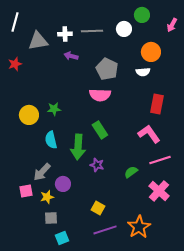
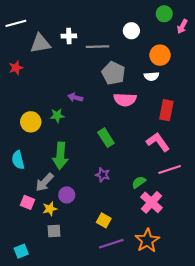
green circle: (142, 15) -> (164, 14), moved
white line: (15, 22) -> (16, 23), turned 60
gray line: (92, 31) -> (97, 47), moved
purple arrow: (71, 56) -> (75, 97), moved
pink semicircle: (100, 95) -> (125, 100), moved
cyan semicircle: (51, 140) -> (18, 160), moved
green arrow: (78, 147) -> (60, 156), moved
pink square: (26, 191) -> (28, 202), turned 32
pink cross: (159, 191) -> (152, 202), moved
cyan square: (62, 238) -> (21, 251), moved

